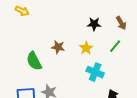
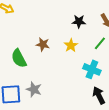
cyan cross: (95, 72) -> (92, 69), moved

